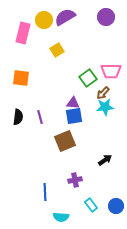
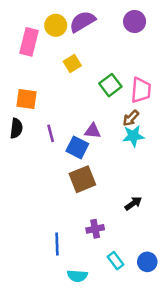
pink trapezoid: (111, 71) -> (141, 90), turned -85
green square: (88, 78) -> (110, 85), moved
blue square: (74, 116) -> (77, 147), moved, turned 36
black semicircle: (18, 117) -> (16, 128), moved
purple line: (40, 117) -> (51, 133), moved

